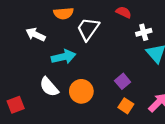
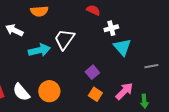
white trapezoid: (88, 29) -> (64, 39), moved
white semicircle: (49, 87) -> (21, 92), moved
orange circle: (81, 91) -> (49, 91), moved

